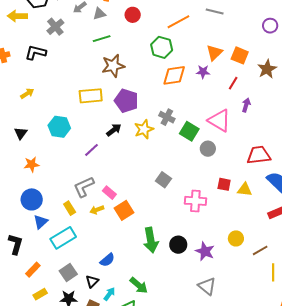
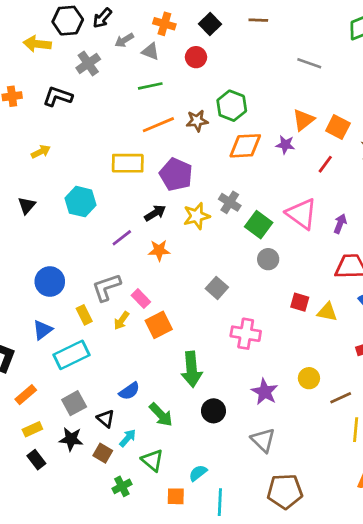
gray triangle: (99, 14) -> (150, 51), turned 32
orange line: (178, 22) -> (158, 125), moved
brown star: (113, 66) -> (197, 121), moved, size x0.7
purple arrow: (246, 105) -> (340, 224), moved
gray circle: (208, 149) -> (268, 259), moved
orange star: (32, 164) -> (159, 250), moved
blue circle: (32, 199) -> (50, 282), moved
pink cross: (195, 201) -> (246, 334), moved
yellow arrow: (97, 210) -> (121, 321), turned -40
black circle: (178, 245) -> (213, 411), moved
black triangle: (92, 281) -> (106, 419), turned -40
green arrow: (139, 285) -> (161, 415), moved

